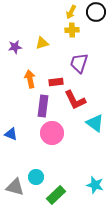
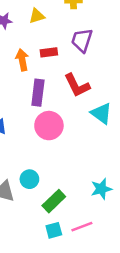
red rectangle: (56, 82) -> (49, 52), moved
cyan star: (95, 185) -> (101, 189), turned -30

